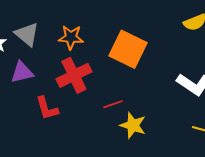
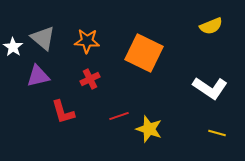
red cross: (74, 75) -> (90, 79), size x0.6
red line: (113, 104) -> (119, 116), moved

